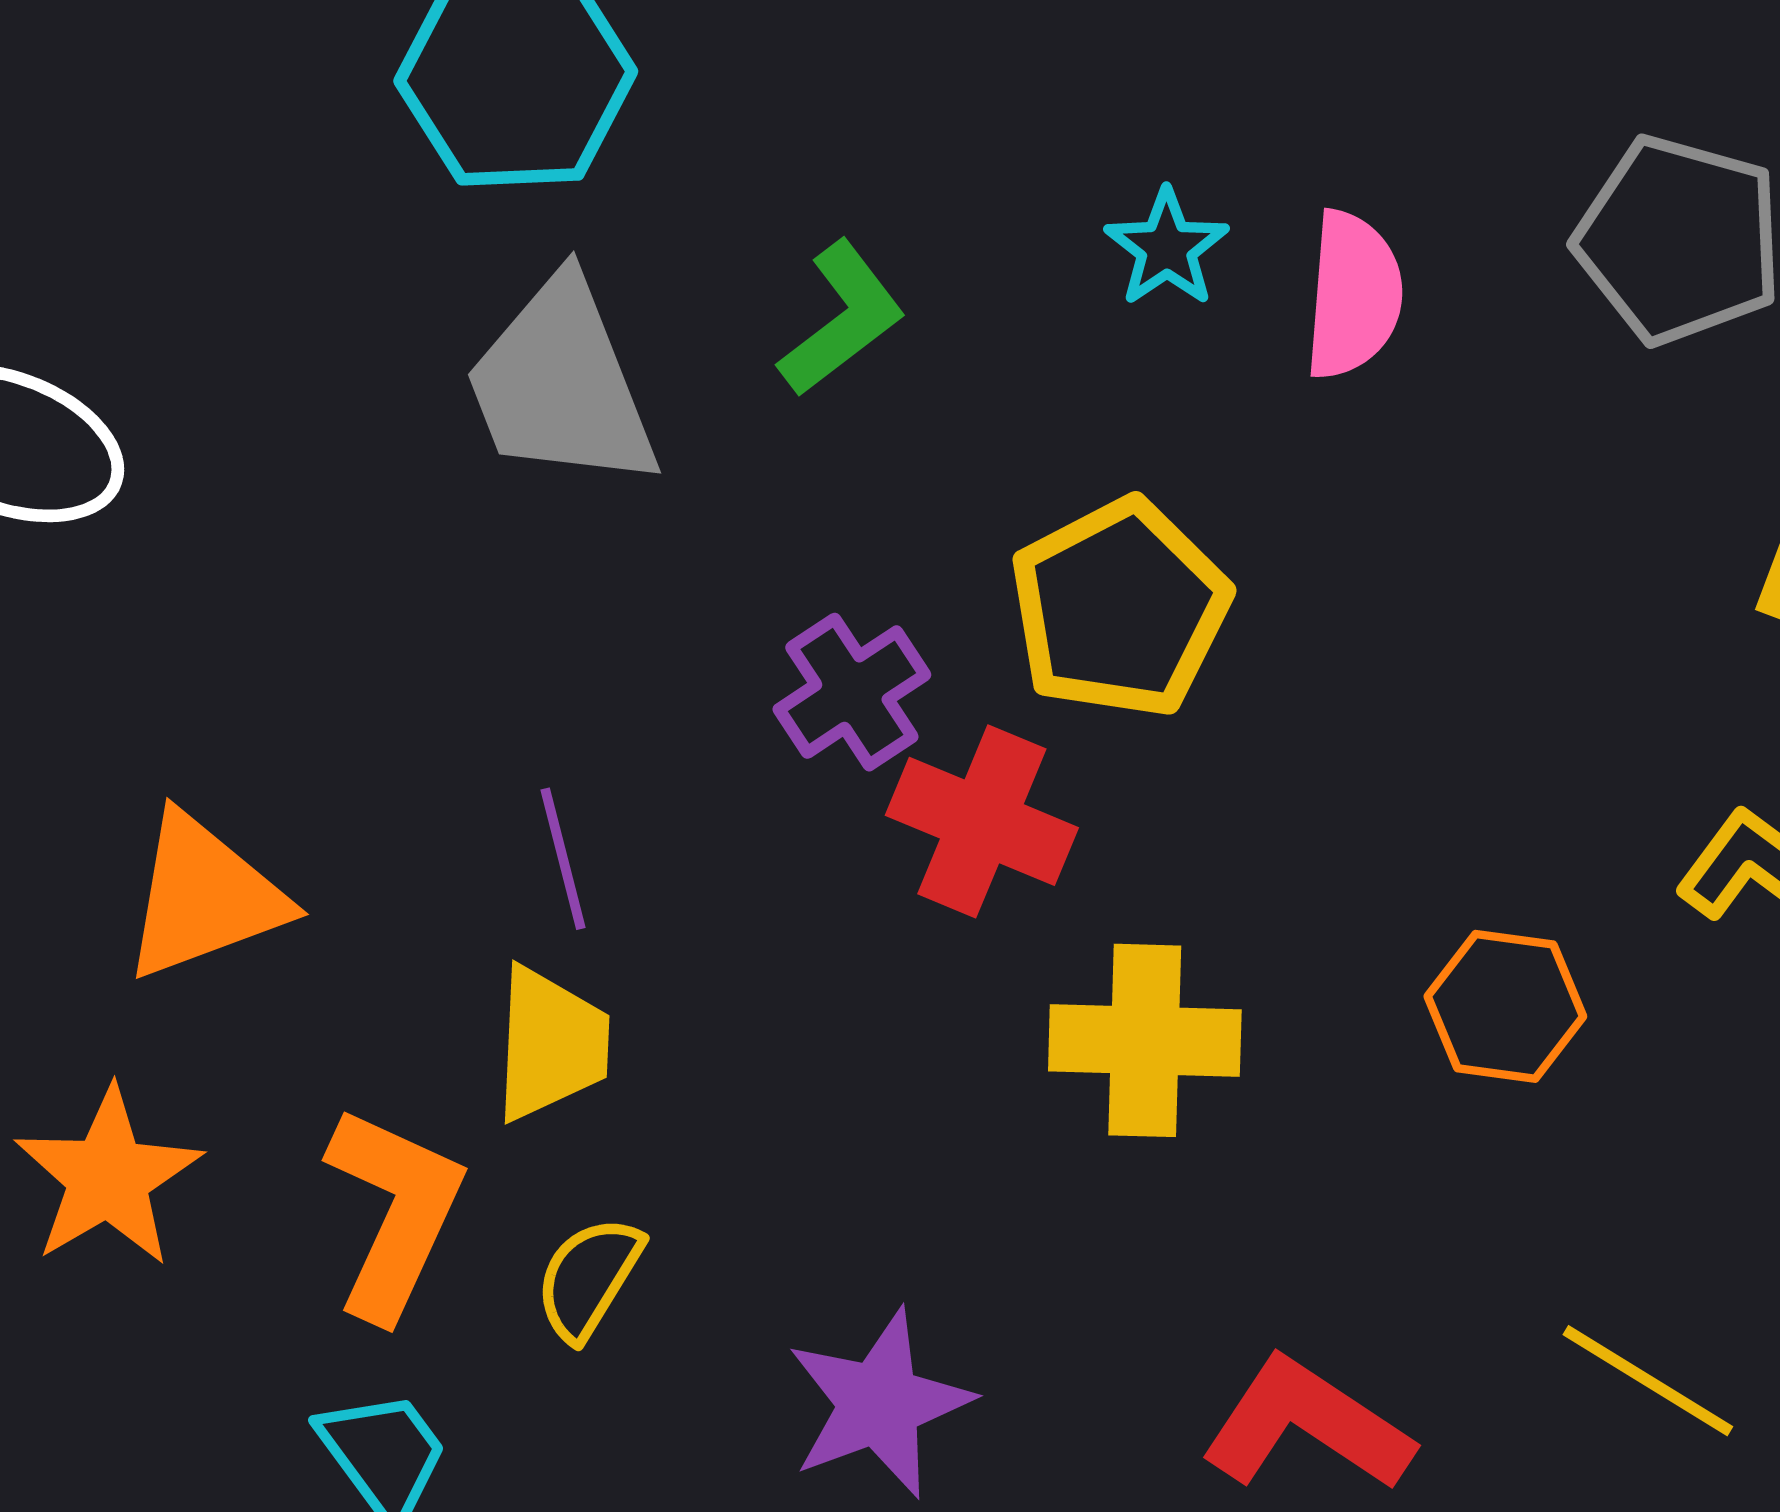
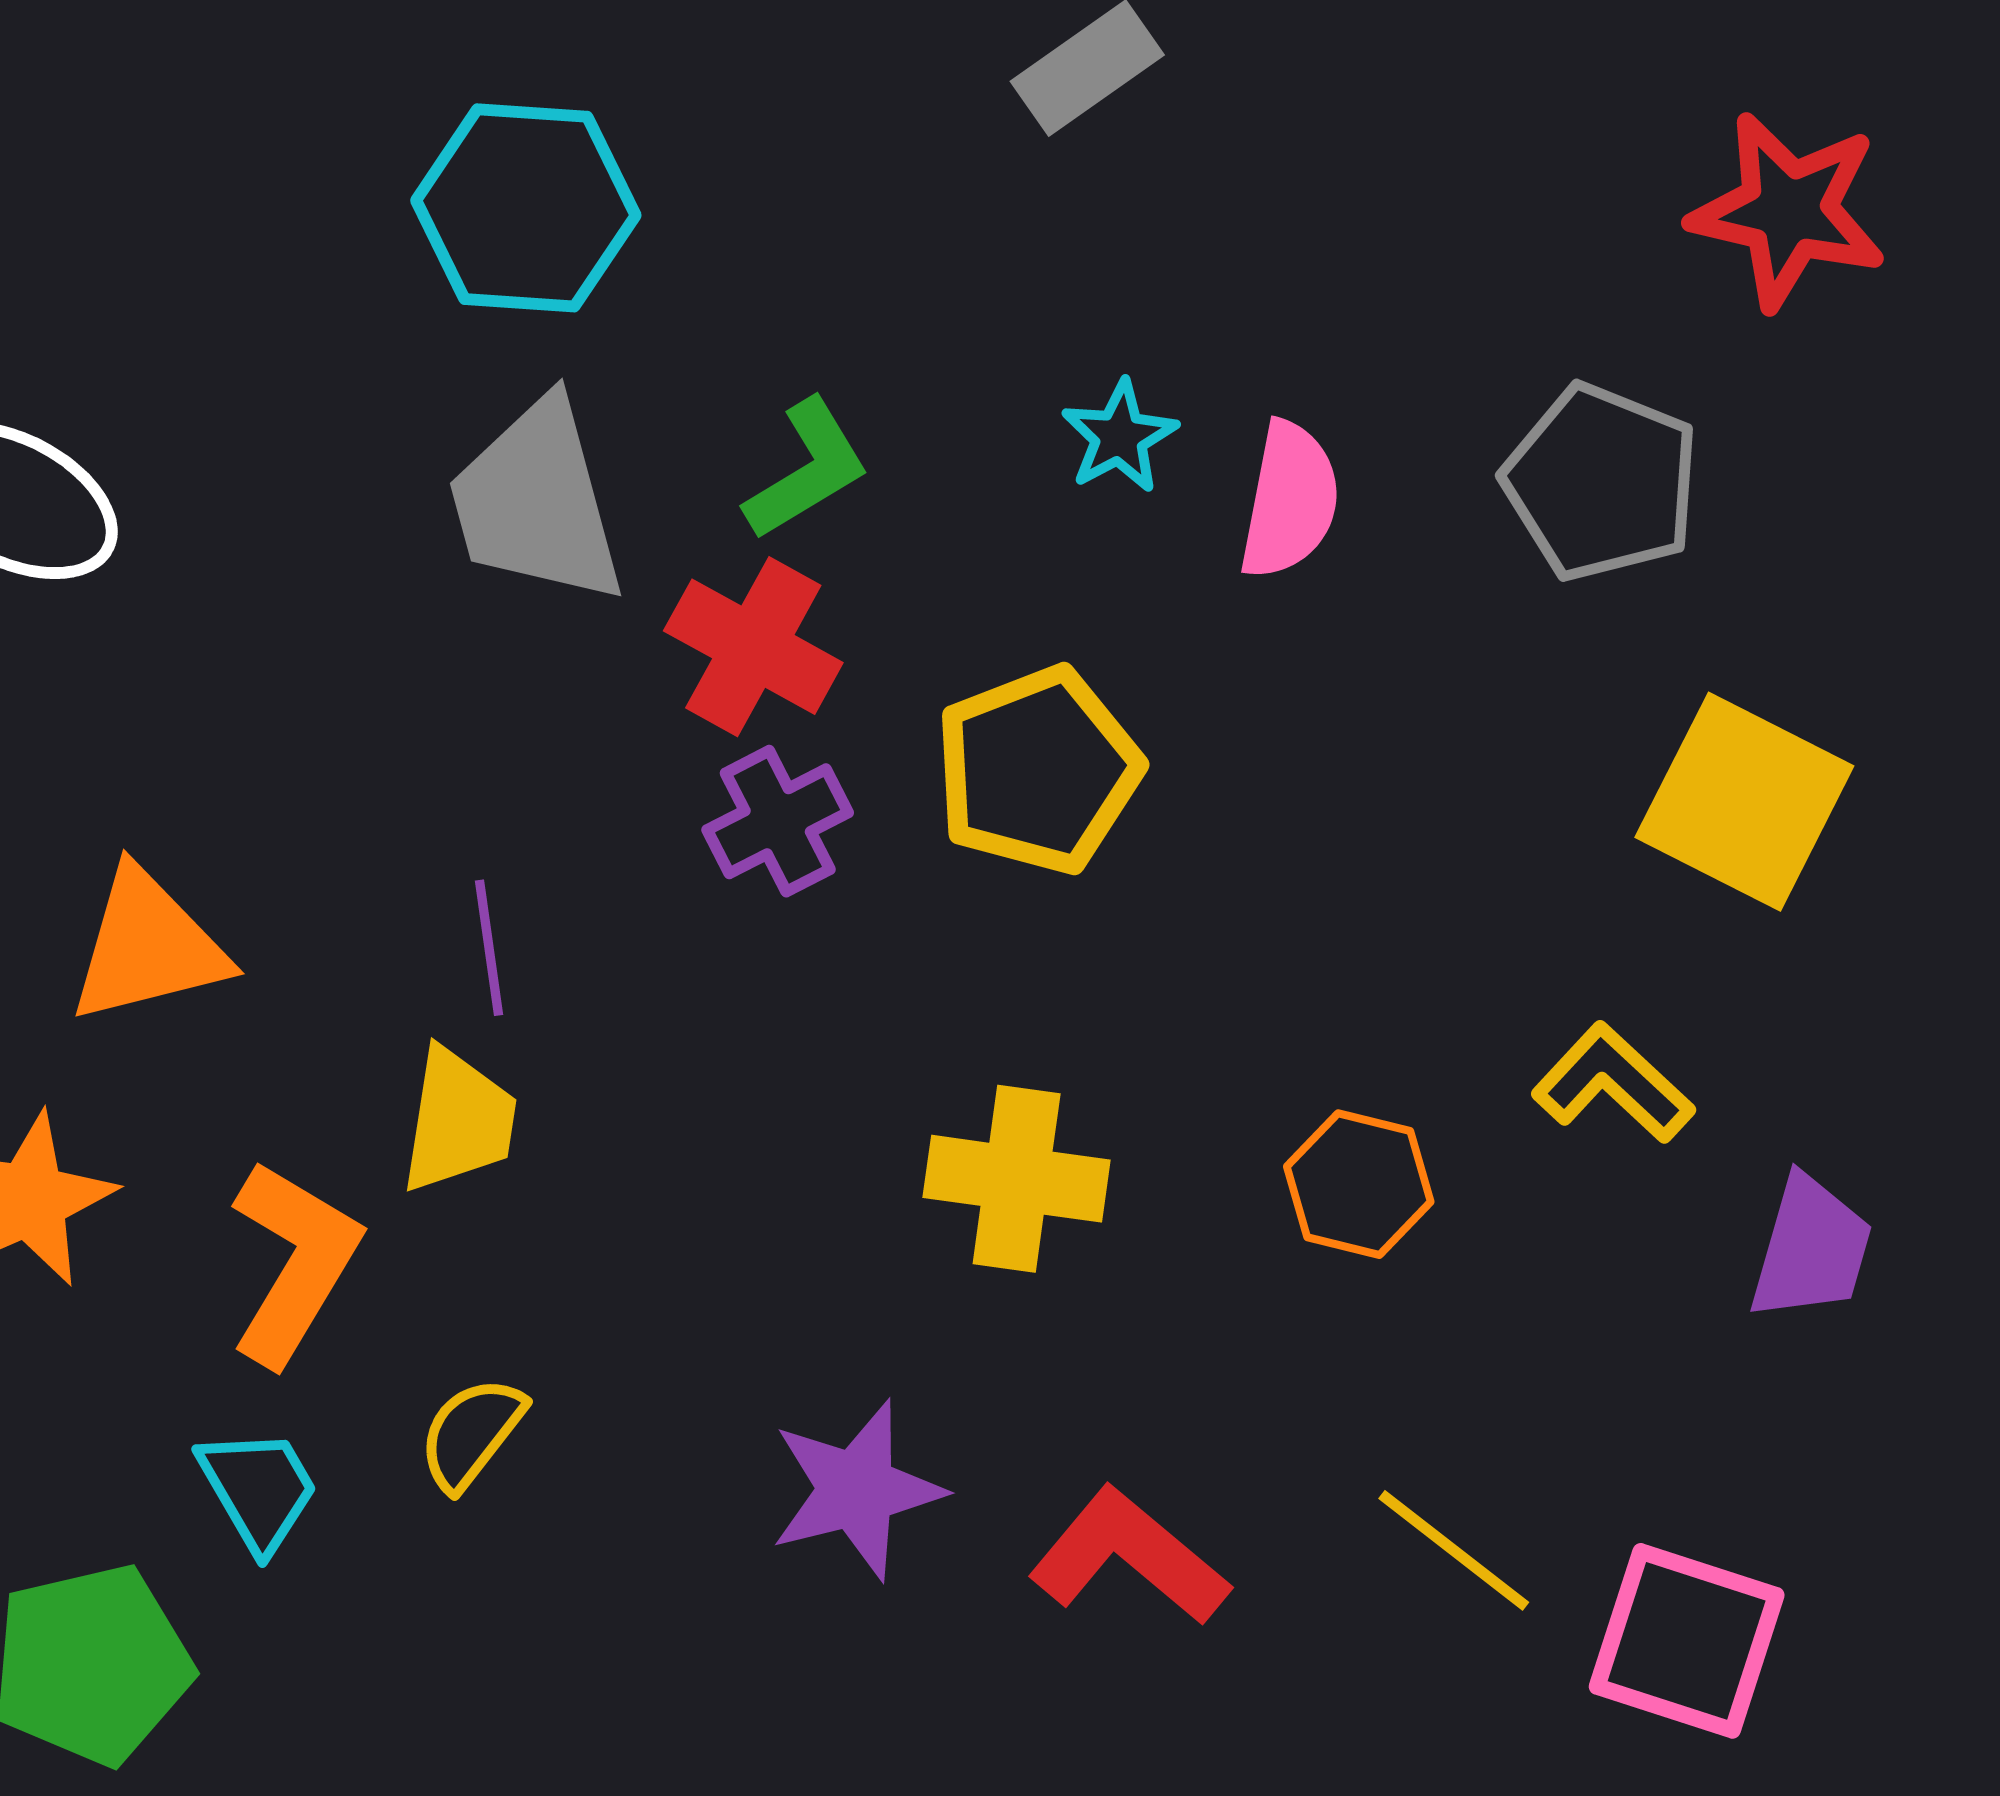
red cross: (982, 821) -> (753, 647), moved
yellow semicircle: (589, 1278) -> (471, 1433), moved
purple star: (879, 1404) -> (857, 1490), moved

